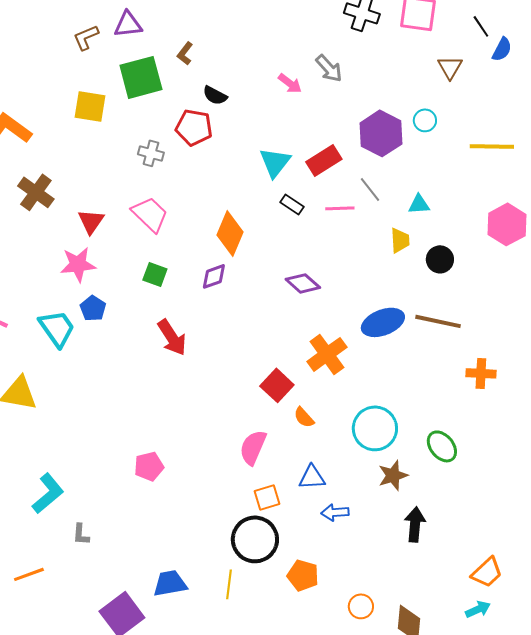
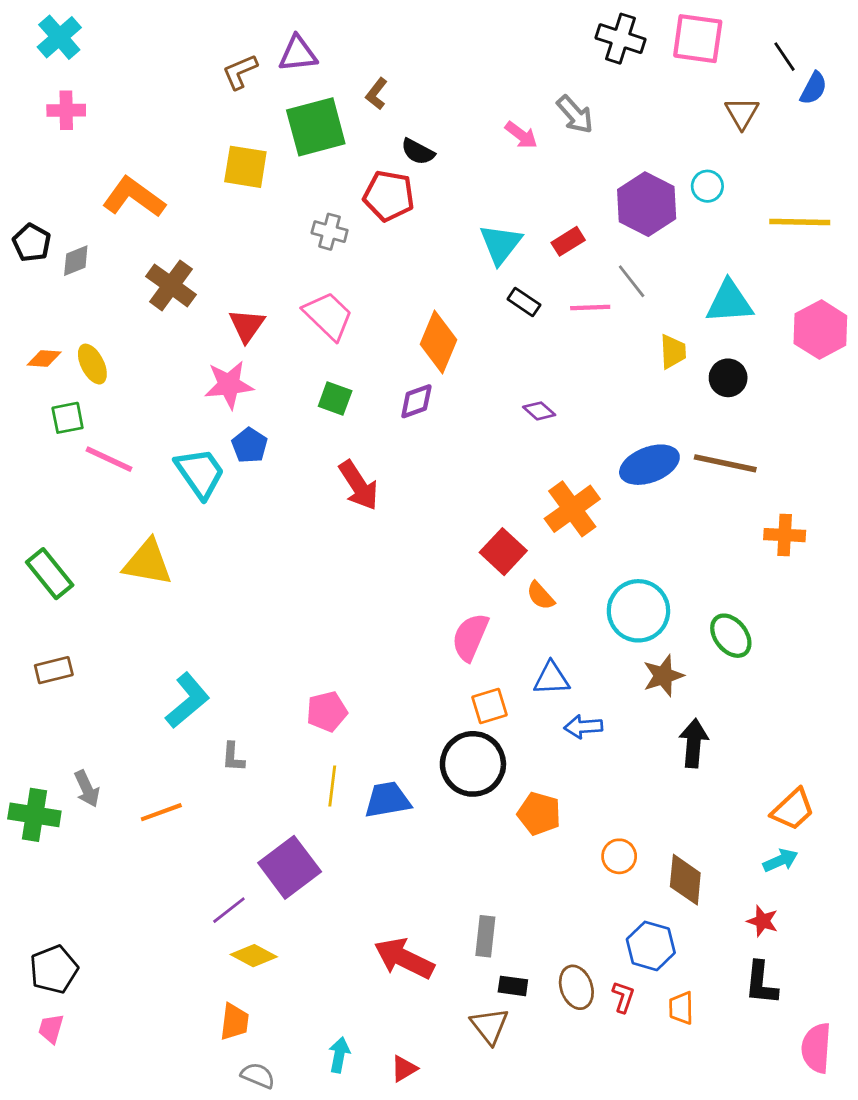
red rectangle: (324, 160) -> (568, 241), size x0.7
cyan triangle: (419, 204) -> (729, 302), moved, size x1.6
purple diamond: (303, 283) -> (539, 411), size x0.7
pink pentagon: (149, 466) -> (327, 712), moved
blue trapezoid: (170, 583) -> (387, 800), moved
yellow line: (229, 584) -> (332, 786), moved

